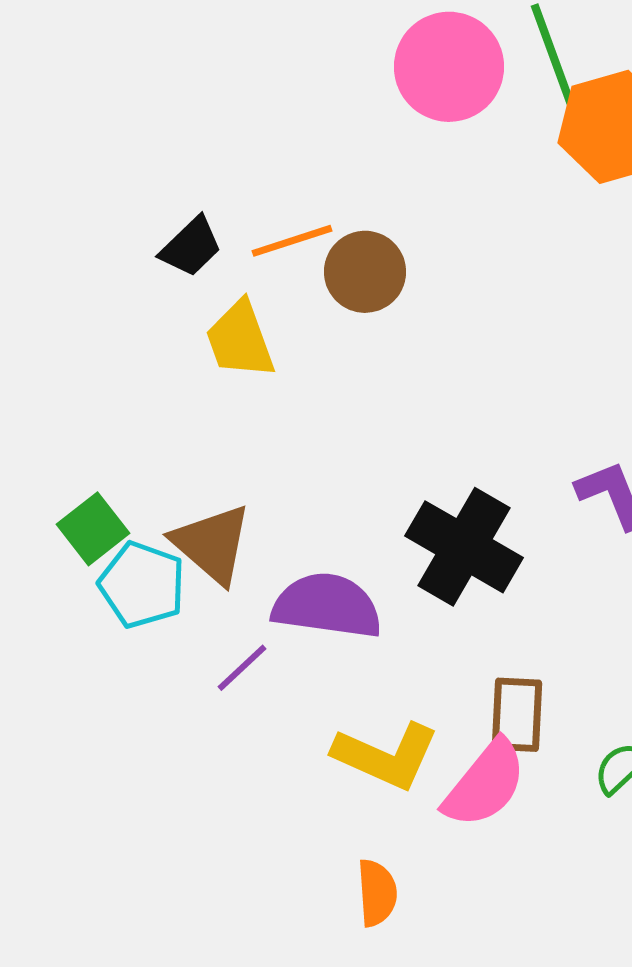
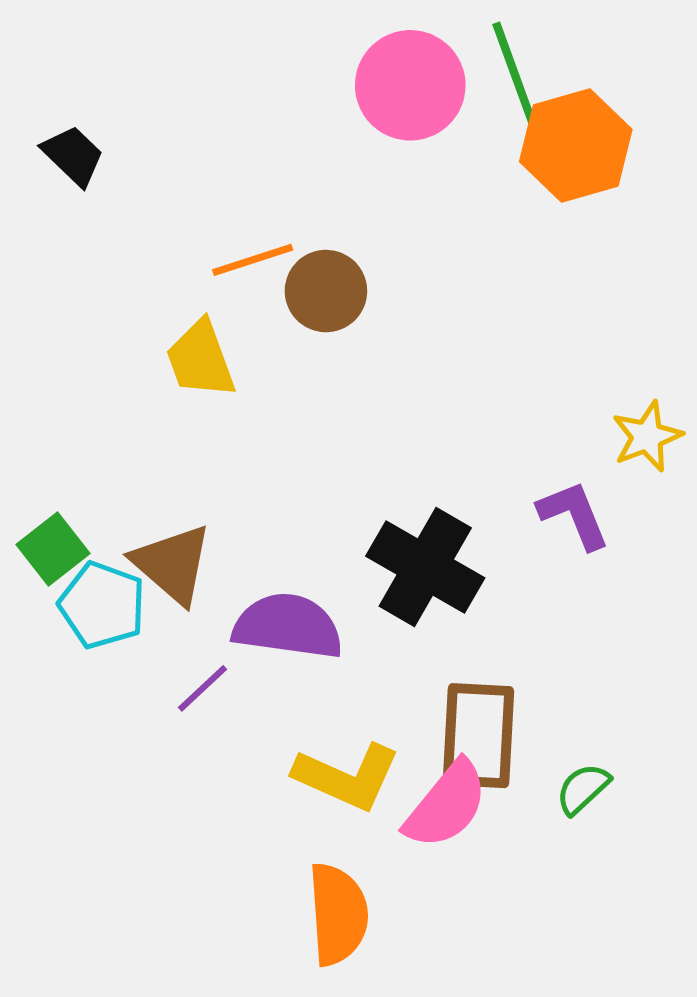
black trapezoid: (191, 247) -> (73, 156), moved, turned -92
brown rectangle: (517, 715) -> (478, 736), size x1.4
orange semicircle: (377, 893) -> (338, 914), size x1.5

